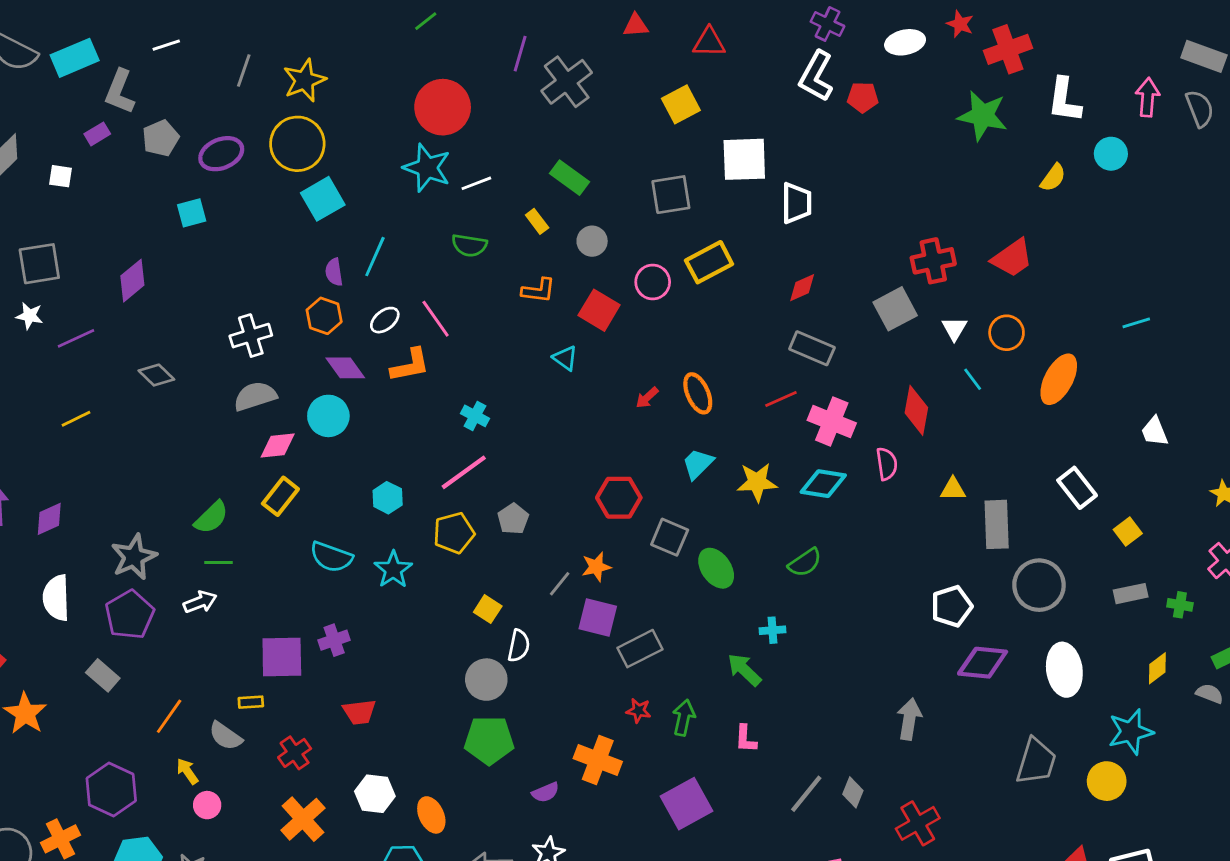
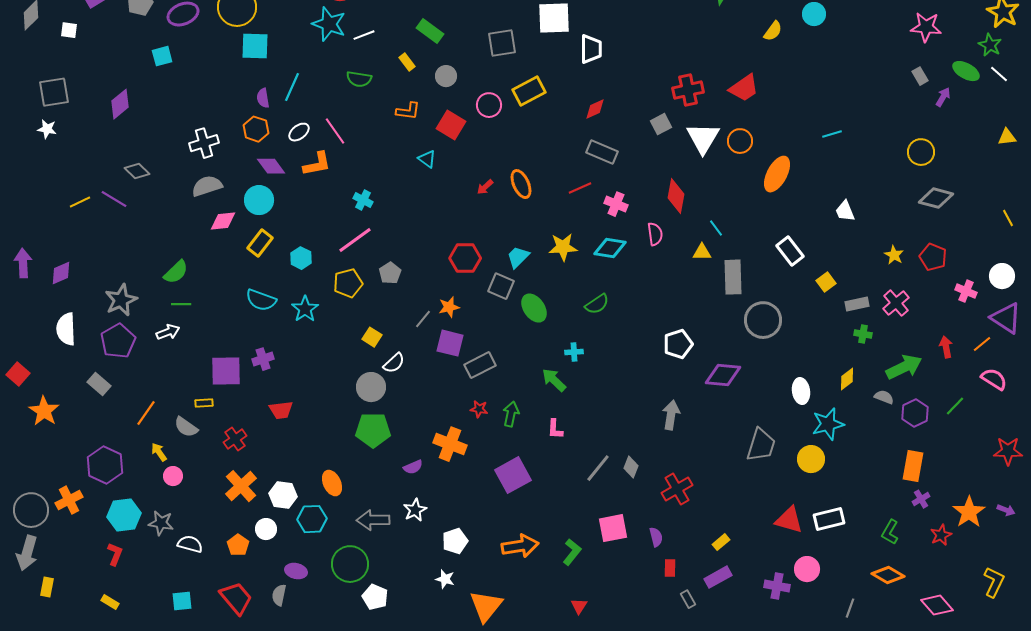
cyan square: (323, 199) -> (255, 46), turned 32
gray square: (895, 309) -> (661, 124), size x0.7
white triangle: (954, 329) -> (703, 138), size x1.8
purple line: (76, 338) -> (114, 199), moved, turned 56
cyan line: (973, 379) -> (716, 228), moved
pink cross: (832, 422) -> (616, 204), size x0.7
cyan trapezoid: (698, 464) -> (518, 257), moved
yellow rectangle: (280, 496) -> (260, 243), moved
gray rectangle: (1131, 594) -> (857, 304), moved
white pentagon: (952, 606) -> (678, 344), moved
white semicircle: (519, 646) -> (394, 363), turned 35
white ellipse: (1064, 670) -> (801, 391), moved, size x0.7
white hexagon: (375, 794) -> (283, 495), moved

